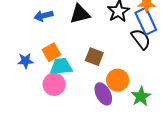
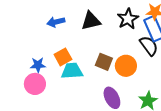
orange circle: (118, 80) -> (126, 66), moved
pink circle: (54, 84) -> (35, 84), moved

